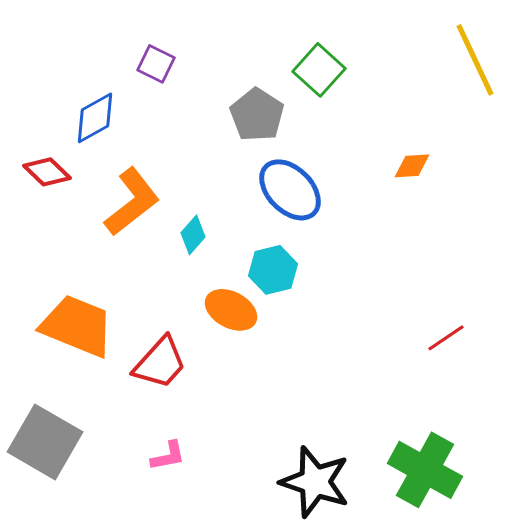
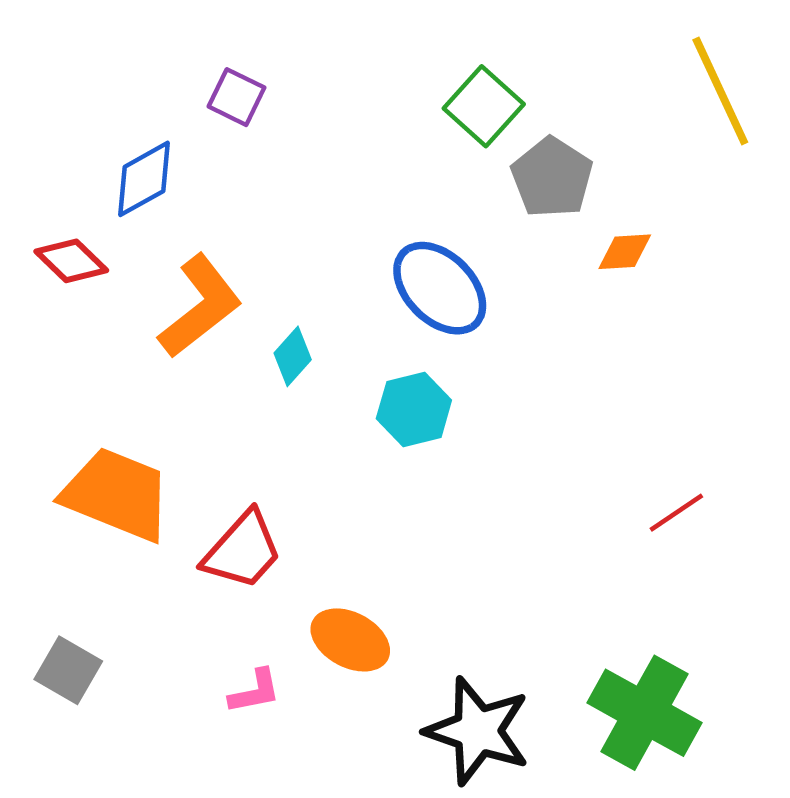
gray pentagon: (257, 115) -> (552, 177), moved
orange ellipse: (231, 310) -> (350, 640), moved
gray square: (45, 442) -> (68, 670), size x0.6

